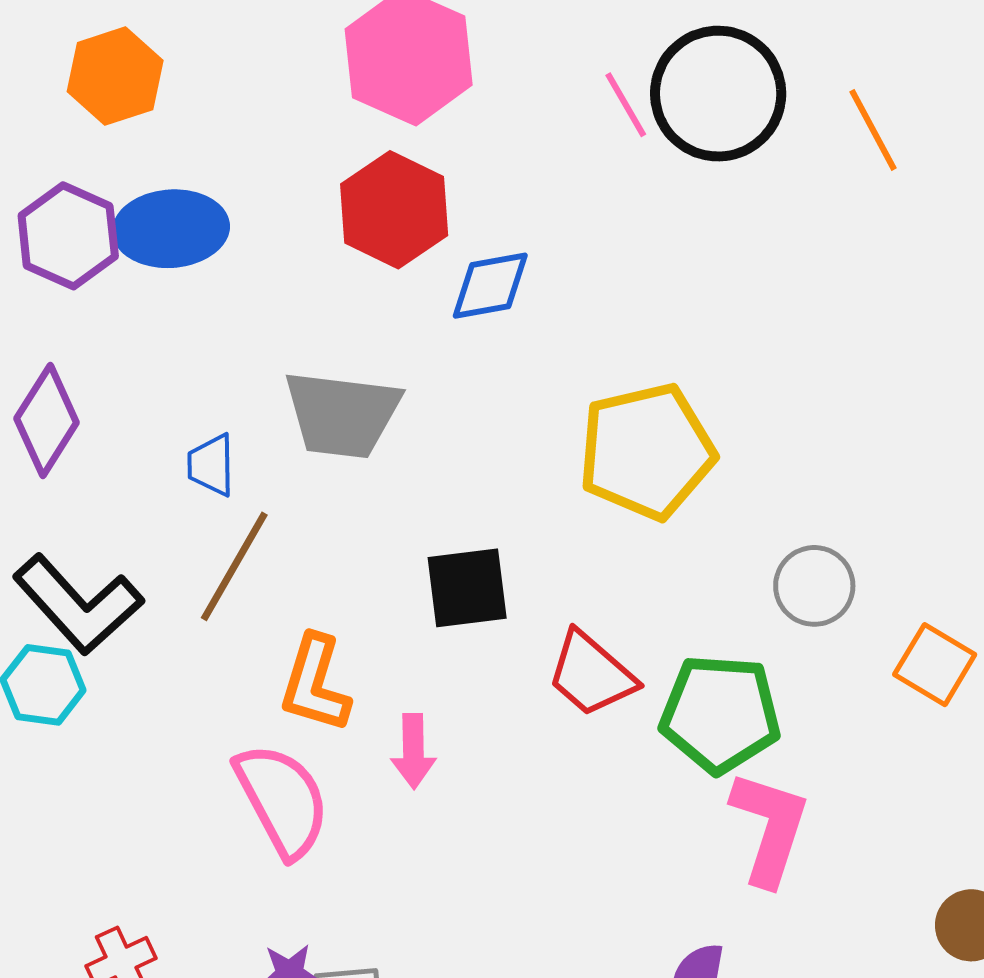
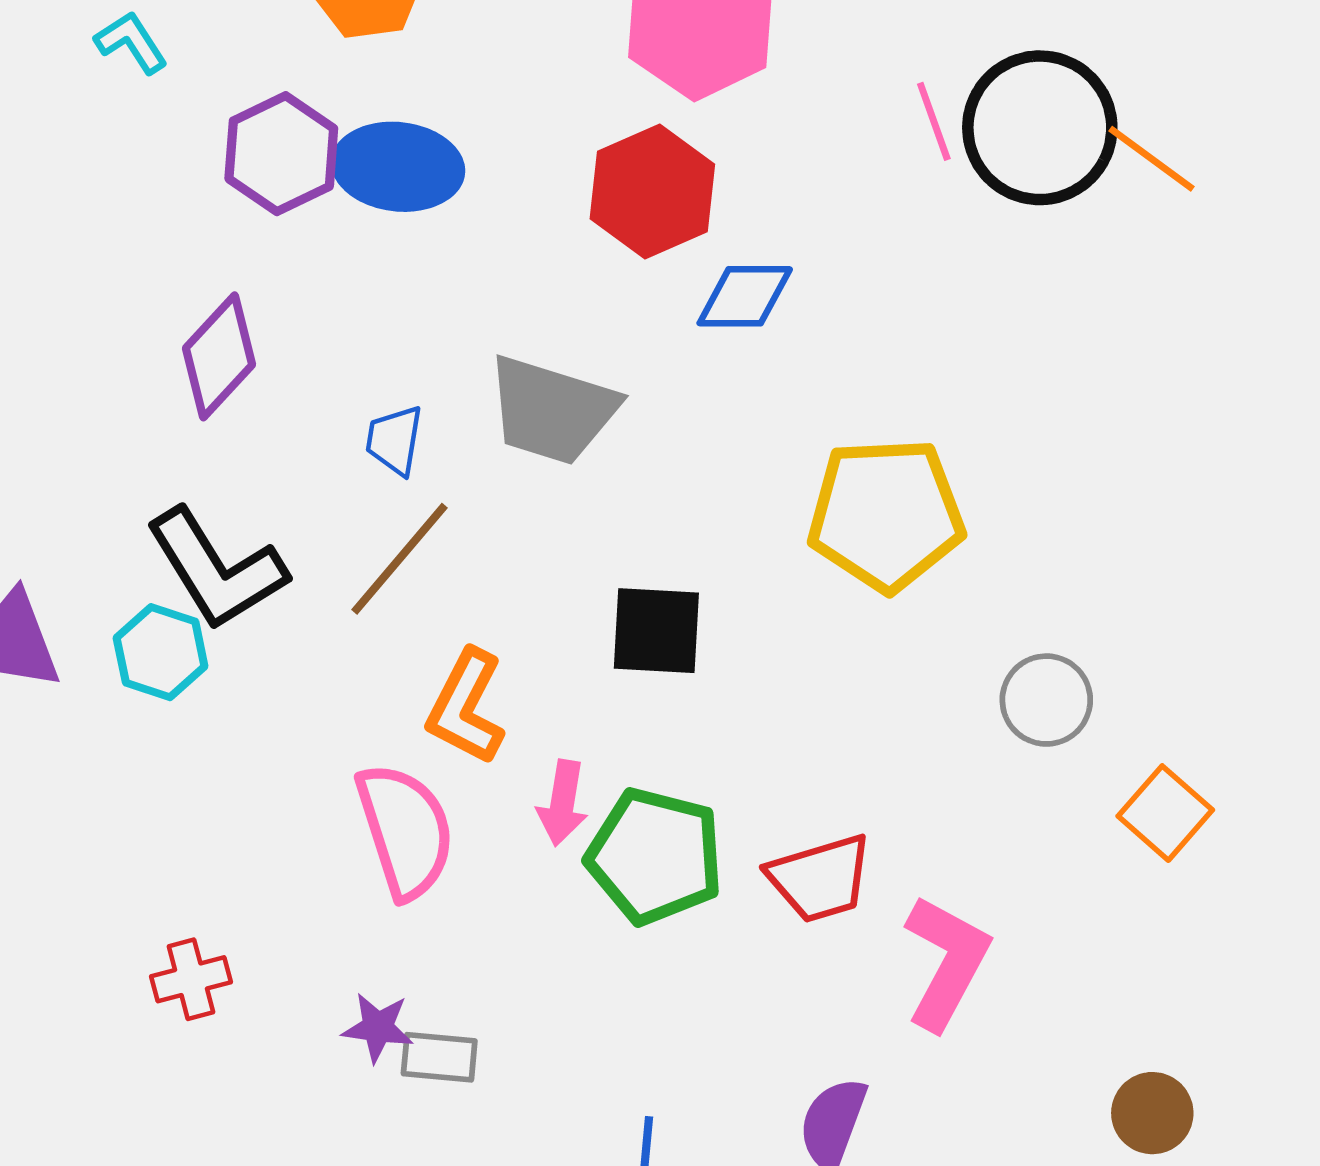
orange line: (873, 130) -> (1151, 159), moved, turned -36
red trapezoid: (591, 674) -> (820, 878), moved, turned -68
green pentagon: (720, 714) -> (655, 856), moved

